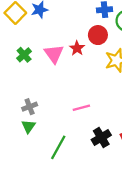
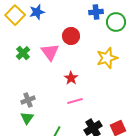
red circle: (98, 35) -> (71, 36), moved
red star: (77, 48) -> (71, 78), moved

